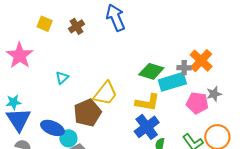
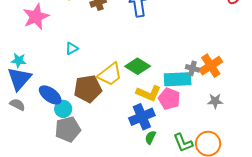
green diamond: (151, 71) -> (138, 66), moved
pink pentagon: (197, 103) -> (169, 99), moved

